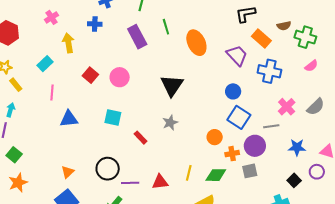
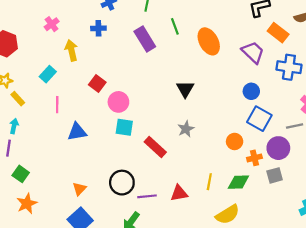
pink circle: (120, 77) -> (118, 102), moved
black triangle: (172, 85) -> (185, 89), size x0.7
red rectangle: (141, 138) -> (155, 147), size x1.5

